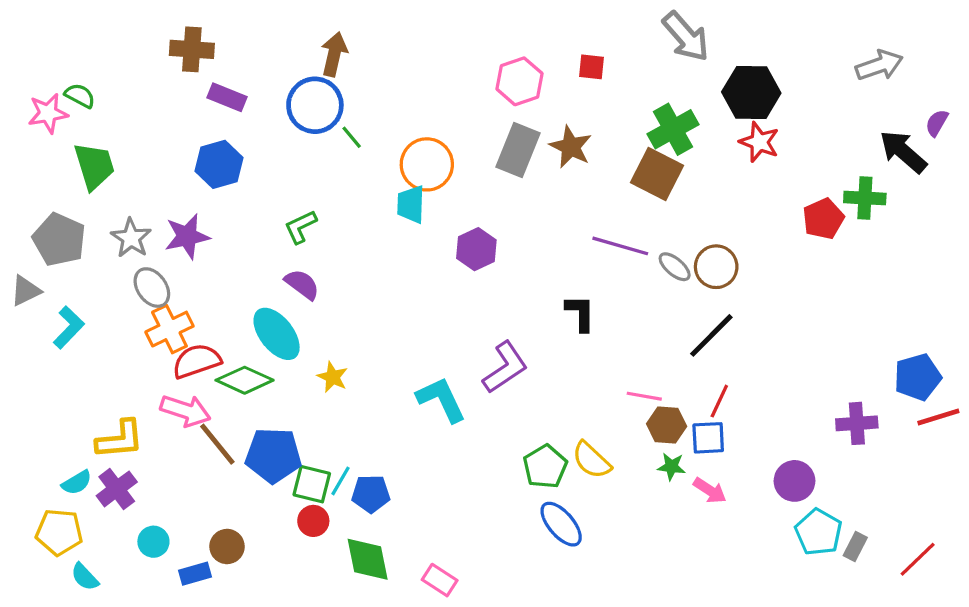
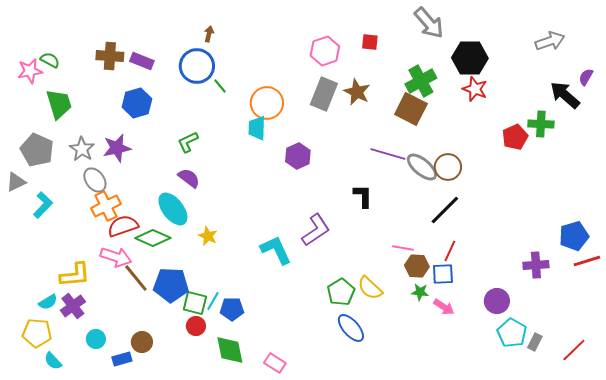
brown cross: (192, 49) -> (110, 56), moved
brown arrow: (334, 54) -> (209, 34), size x0.6
gray ellipse: (675, 267) -> (422, 167), size x1.5

